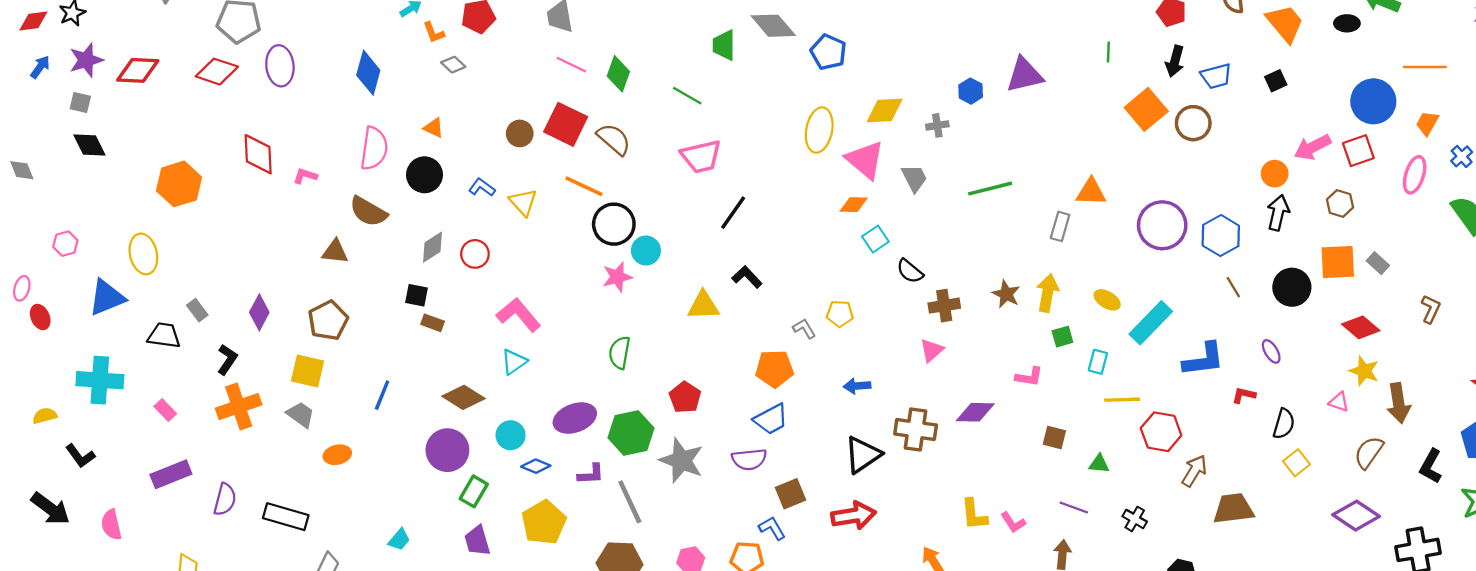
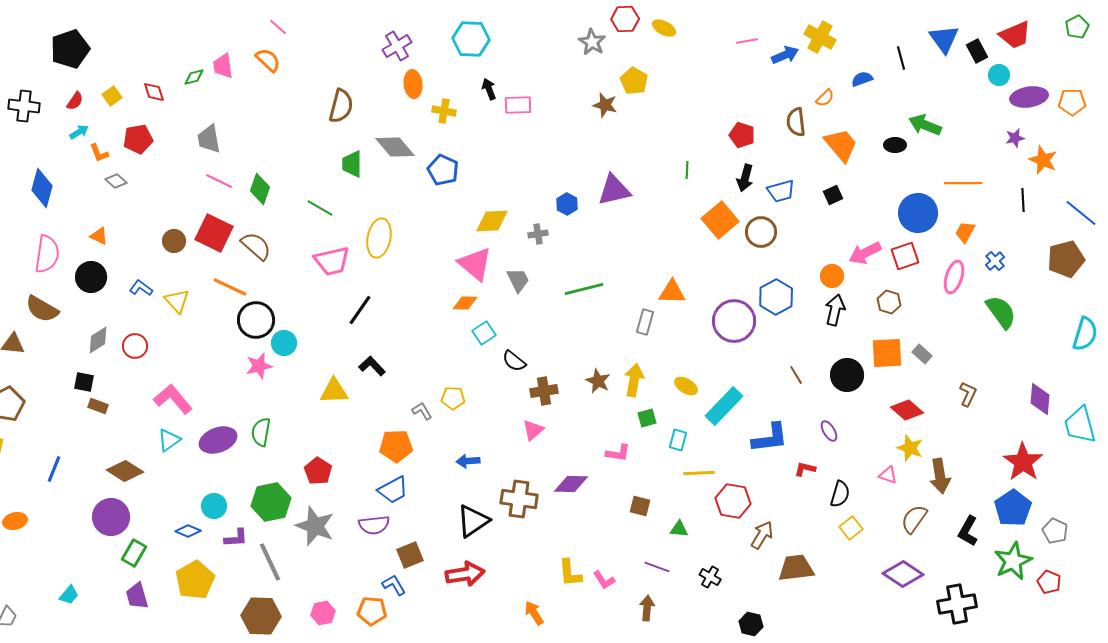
yellow ellipse: (819, 130) -> (379, 238), moved
blue hexagon: (1221, 236) -> (776, 297), moved
purple ellipse: (575, 418) -> (218, 440), moved
cyan circle: (511, 435) -> (214, 506), moved

